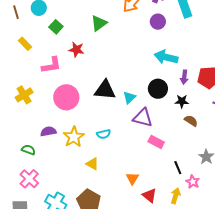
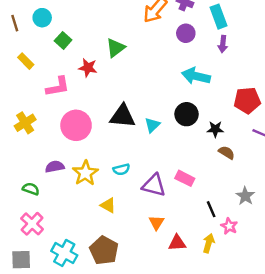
green triangle: (99, 23) -> (115, 48), moved
purple arrow: (184, 77) -> (223, 44), moved
purple triangle: (143, 118) -> (154, 185), moved
red triangle: (149, 195) -> (177, 243), turned -42

